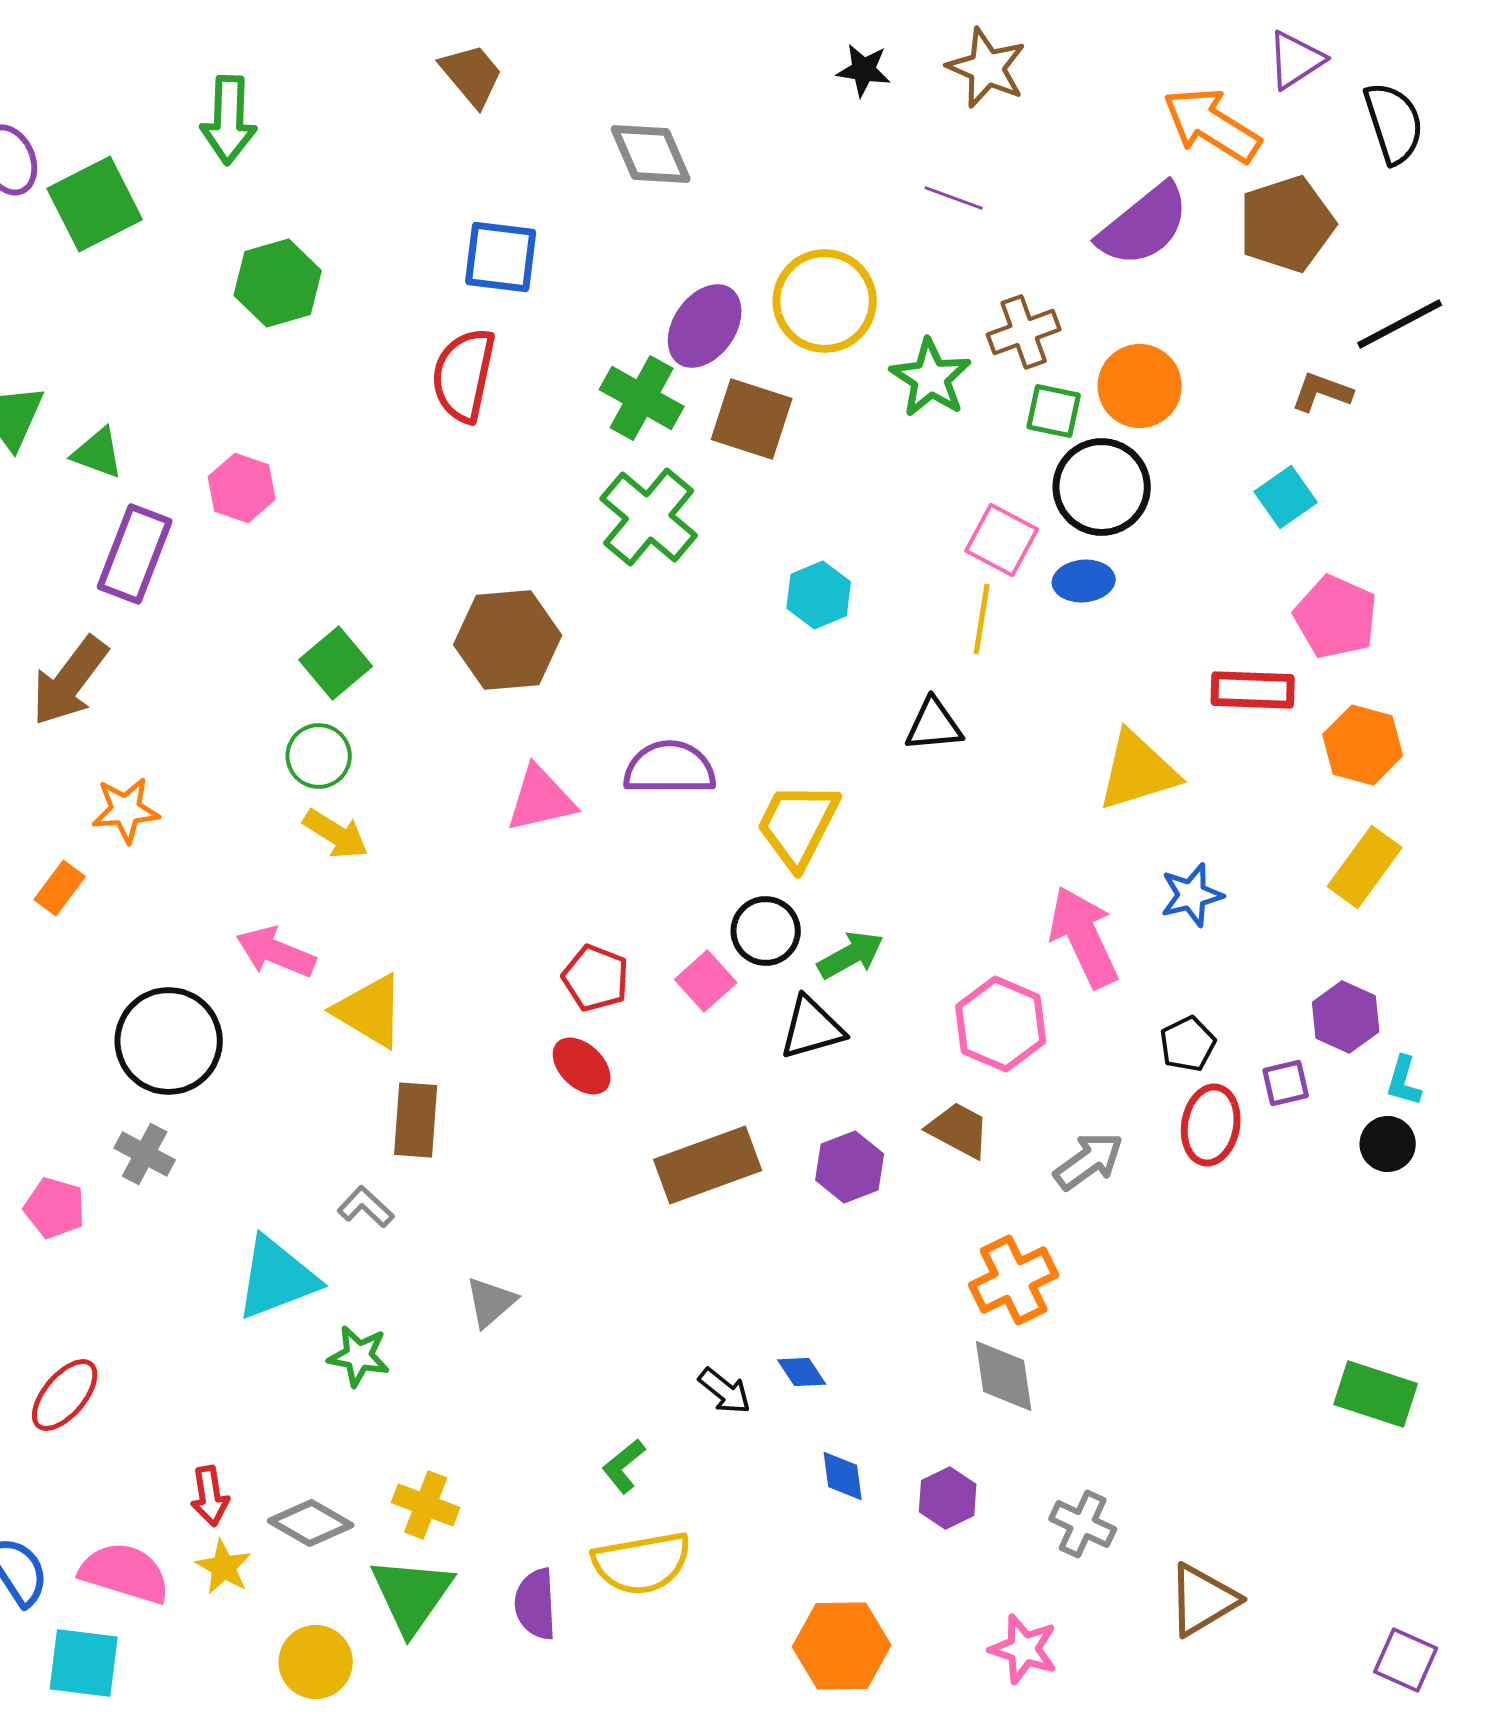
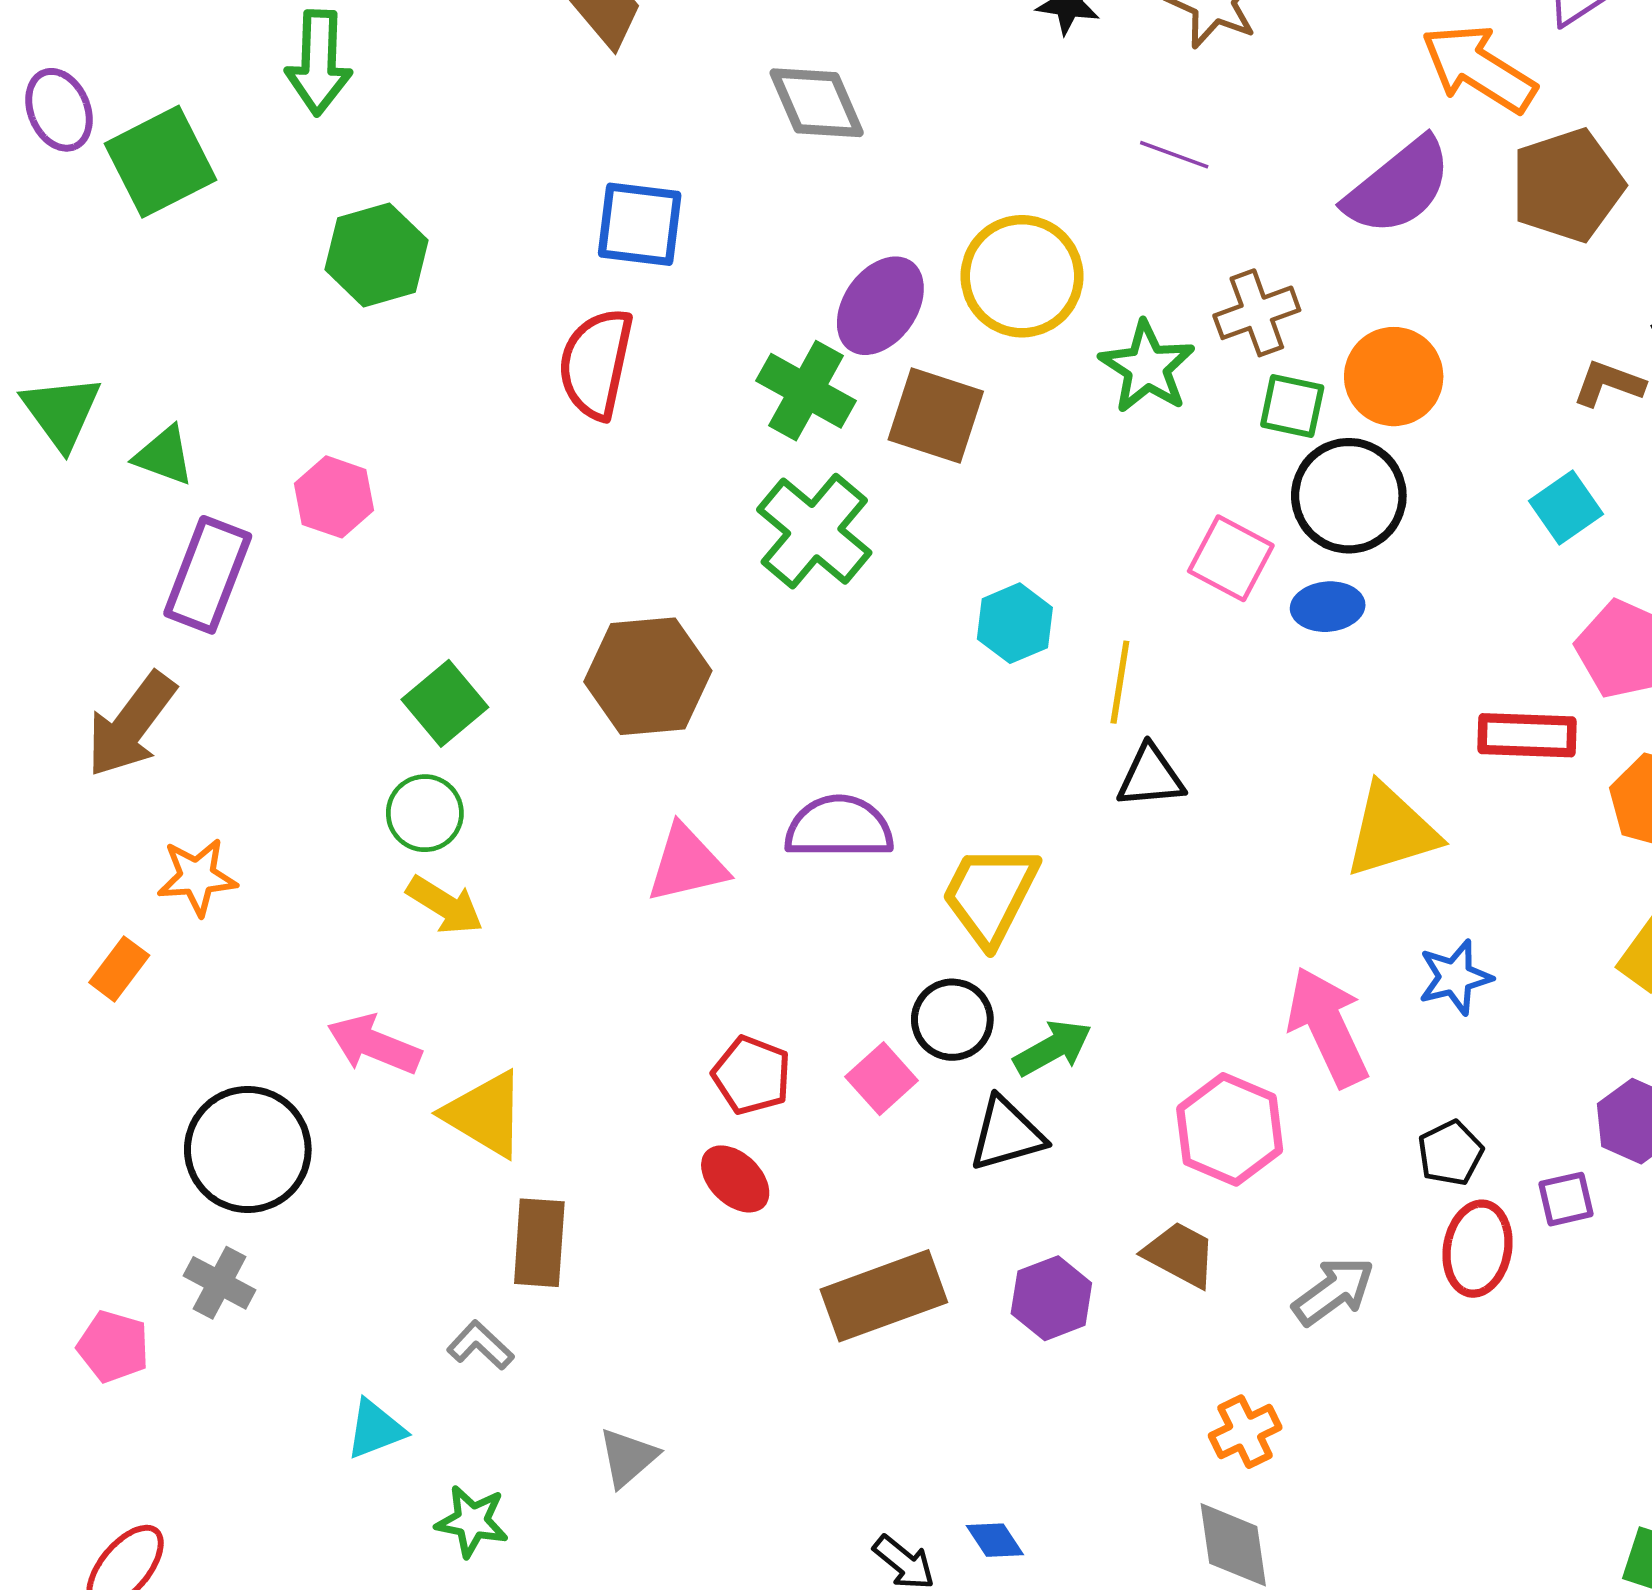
yellow line: (982, 619) -> (1120, 682), moved
cyan triangle: (277, 1278) -> (375, 1429), size x0.6
orange cross: (1014, 1280) -> (1245, 1432), size x0.7

